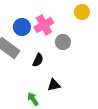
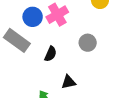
gray circle: (63, 42) -> (88, 43), moved

